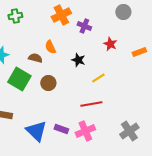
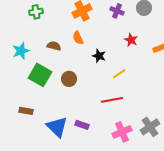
purple cross: (84, 26) -> (117, 11), moved
orange semicircle: (50, 47) -> (78, 38), moved
brown semicircle: (35, 58) -> (54, 46), moved
pink cross: (85, 131) -> (122, 132), moved

